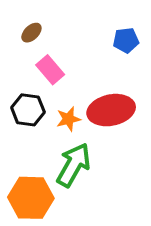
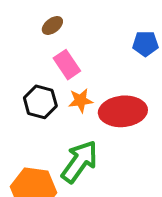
orange star: (68, 119) -> (81, 101), moved

